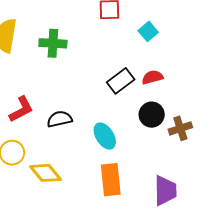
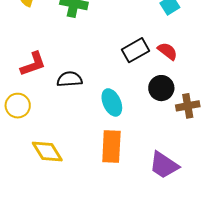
red semicircle: (152, 77) -> (167, 51), turned 45
yellow diamond: (46, 173) -> (47, 151), moved
purple trapezoid: (165, 191) -> (164, 165), turned 116

